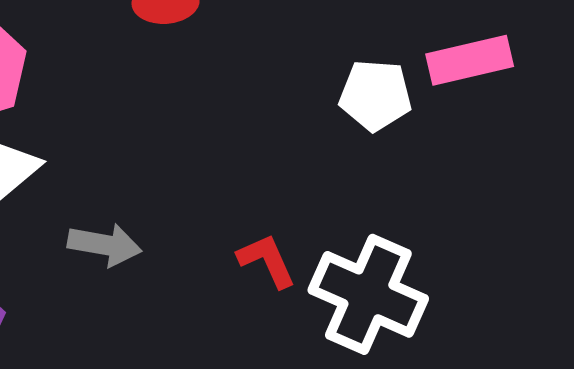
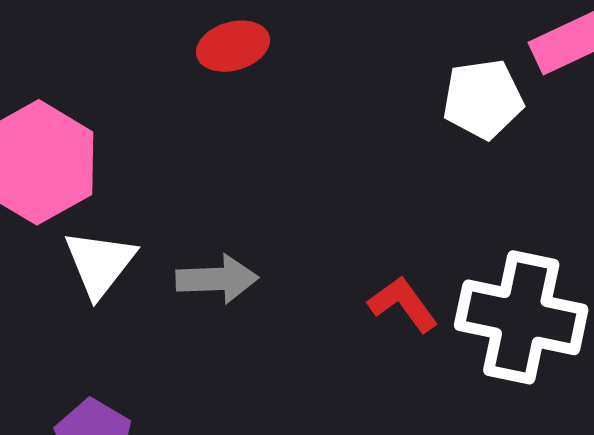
gray arrow: (105, 245) -> (217, 279), moved

